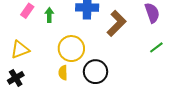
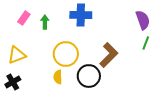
brown L-shape: (117, 23) -> (109, 55), moved
green line: (156, 47) -> (146, 43), moved, turned -32

